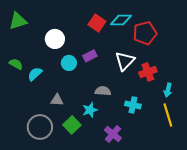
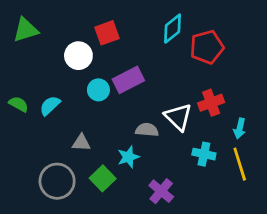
cyan diamond: (121, 20) -> (173, 29), turned -40
red square: (97, 23) -> (107, 33), moved, turned 36
purple rectangle: (90, 56) -> (128, 80), size x1.5
white triangle: (125, 61) -> (178, 117), moved, turned -30
green semicircle: (16, 64) -> (19, 104), moved
cyan cross: (133, 105) -> (204, 154), moved

